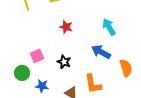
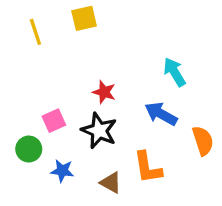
red star: (66, 27) -> (104, 92), moved
black star: (64, 62) -> (99, 131), size x1.5

